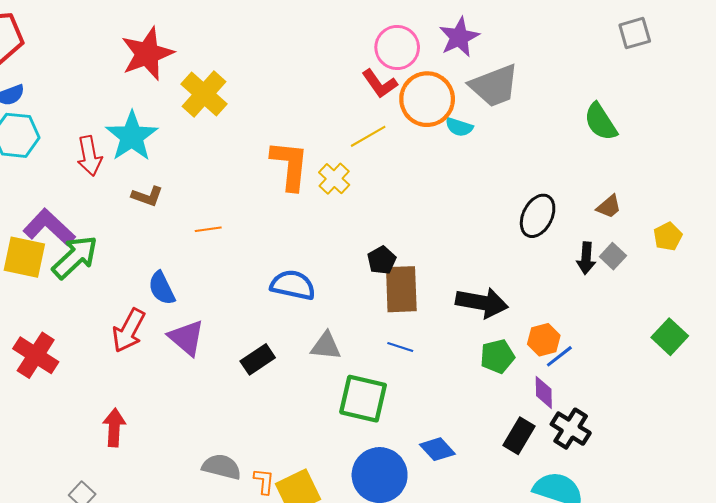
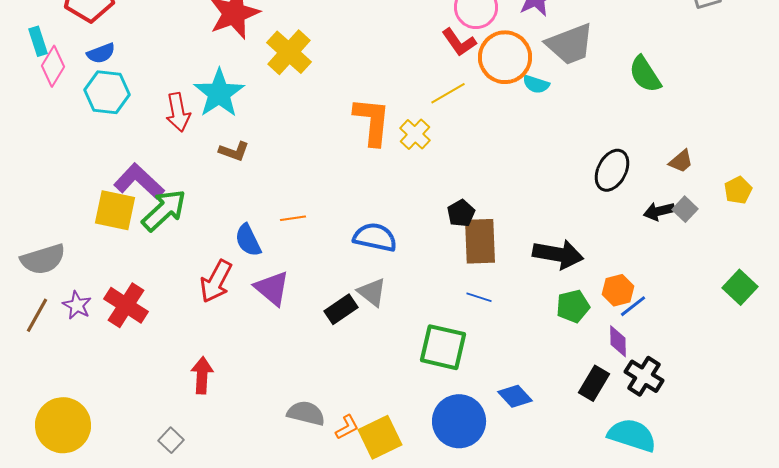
green semicircle: (601, 122) -> (645, 74), moved
orange line: (208, 229) -> (293, 218), moved
black arrow: (586, 258) -> (659, 211), turned 72
gray triangle: (326, 346) -> (372, 292), moved, turned 32
orange L-shape: (264, 481) -> (347, 427), turned 56

